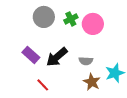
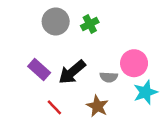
pink circle: (93, 24) -> (134, 63), moved
brown star: (92, 82) -> (97, 106), moved

